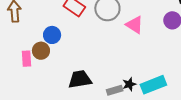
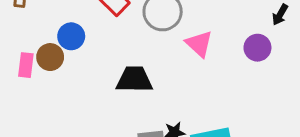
black trapezoid: (80, 79) -> (134, 79), moved

